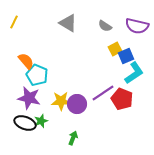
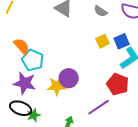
yellow square: (115, 49) -> (103, 41), moved
purple line: (103, 93) -> (99, 107), moved
purple circle: (77, 104) -> (69, 78), moved
green star: (41, 121) -> (34, 115), moved

